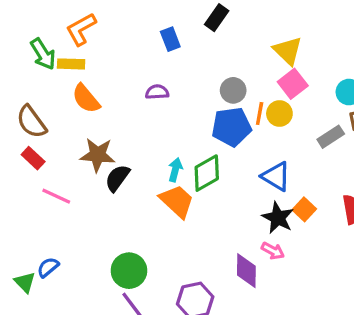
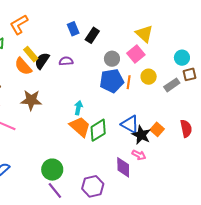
black rectangle: (217, 18) -> (92, 35), moved
yellow rectangle: (71, 64) -> (31, 54), moved, turned 49
pink square: (293, 84) -> (136, 54), moved
orange line: (260, 114) -> (129, 82), moved
yellow circle: (279, 114) -> (149, 77), moved
green diamond: (207, 173) -> (98, 130), moved
blue triangle: (276, 176) -> (130, 124), moved
black semicircle: (117, 178) -> (42, 61), moved

